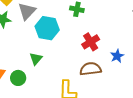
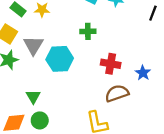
red cross: (91, 42) -> (111, 64), turned -36
green triangle: (36, 59) -> (33, 97), moved

